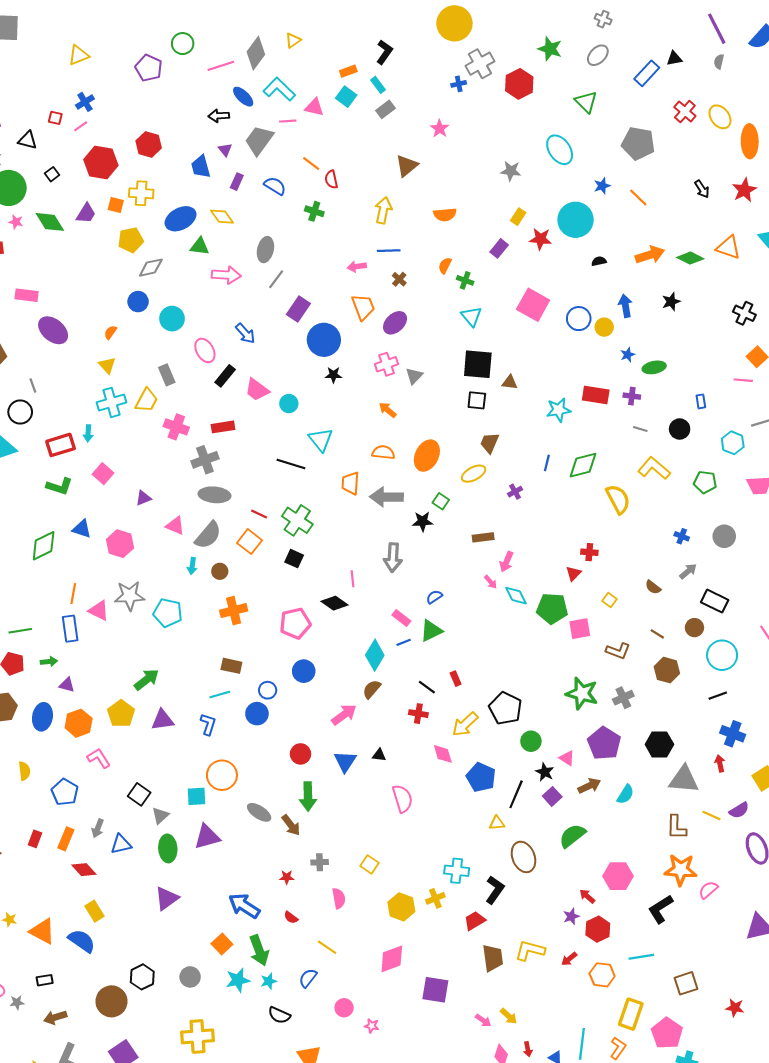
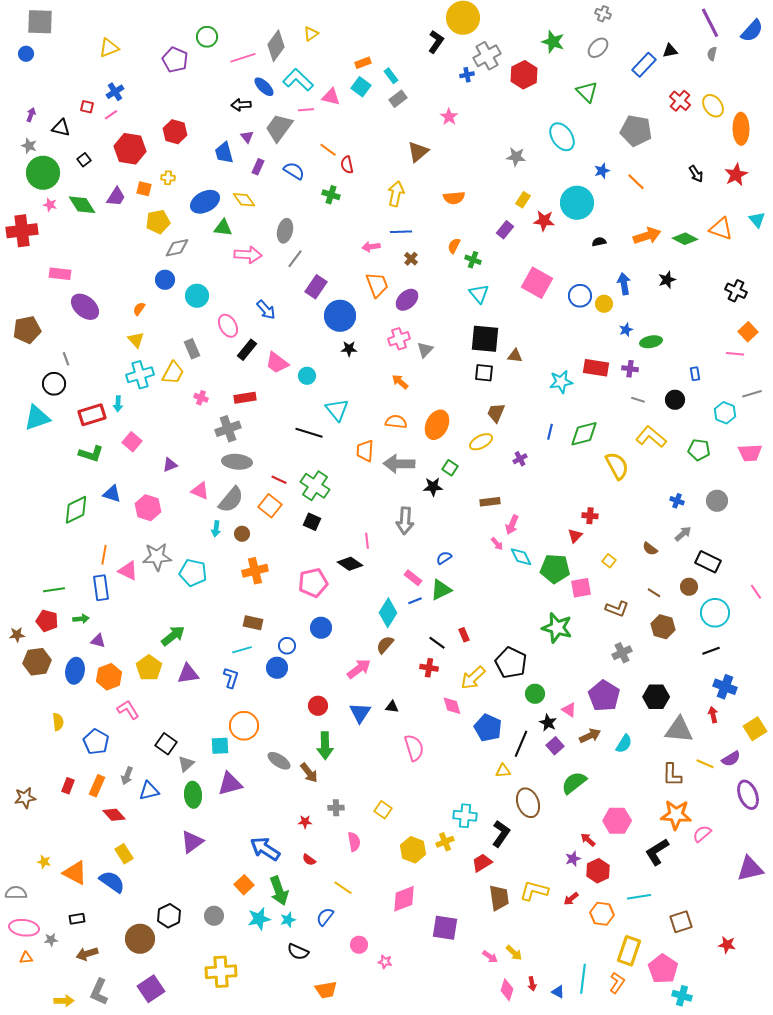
black L-shape: (384, 52) -> (436, 42), moved
yellow cross: (141, 193) -> (168, 178), size x0.6
pink cross: (176, 427) -> (201, 398), size x0.6
green star: (582, 693) -> (557, 628), moved

